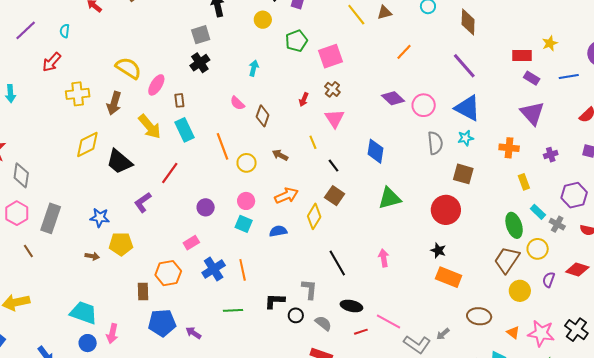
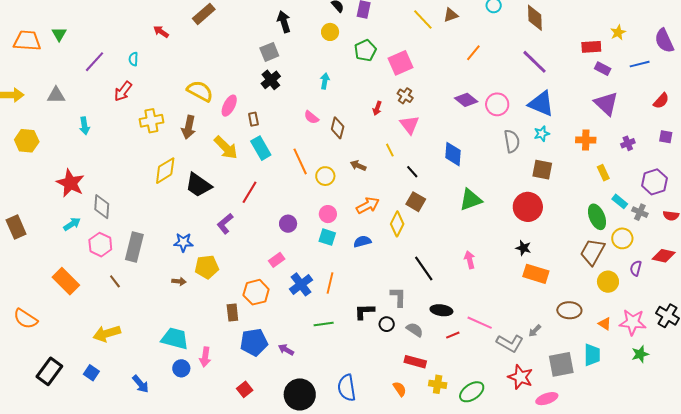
orange line: (243, 270) -> (330, 283), turned 30

